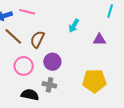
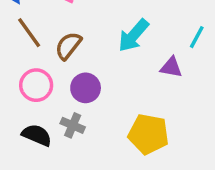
cyan line: (110, 11) -> (197, 37), moved
cyan arrow: (74, 26) -> (133, 35), size x1.5

